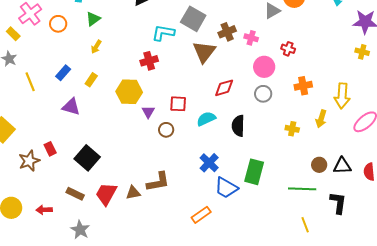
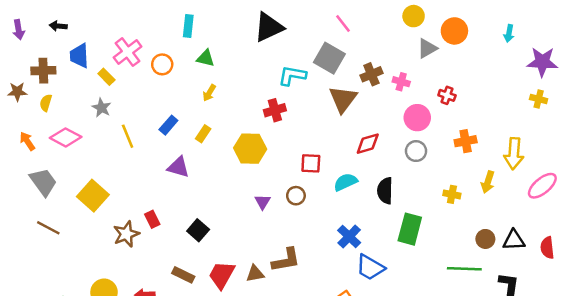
green triangle: (93, 19) -> (206, 58), turned 49
purple triangle: (148, 112) -> (262, 202), moved
black square: (87, 158) -> (198, 230), size x0.7
green rectangle: (254, 172) -> (410, 229), moved

